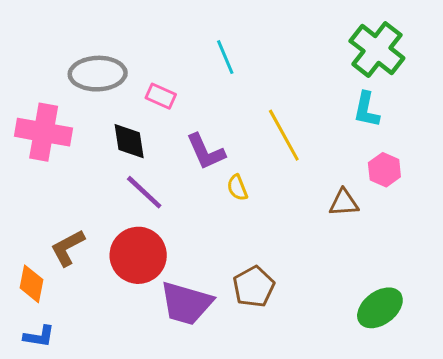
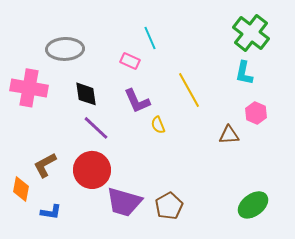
pink rectangle: (161, 96) -> (130, 61), moved
brown pentagon: (254, 287) -> (169, 206), moved
blue L-shape: (39, 336) -> (51, 212), moved

